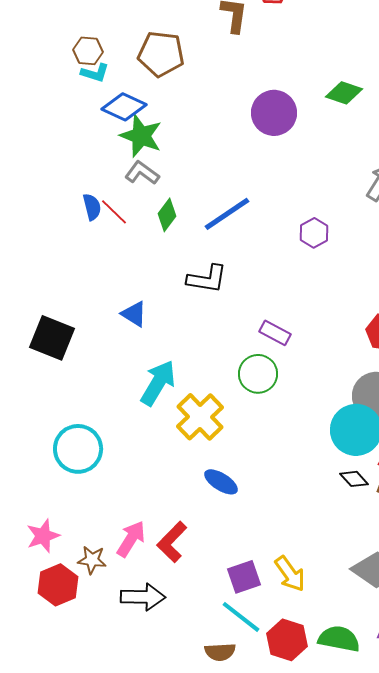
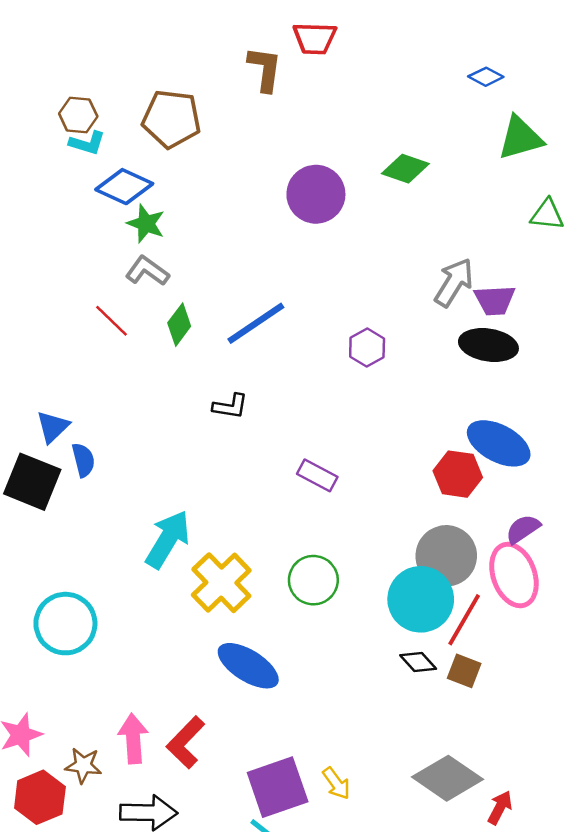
green star: (141, 136) -> (146, 224), size x0.7
blue semicircle: (92, 207) -> (83, 460), moved
black L-shape: (207, 279) -> (230, 406), size x0.7
blue triangle: (134, 314) -> (53, 427), moved, turned 44
green circle: (258, 374) -> (313, 580), moved
blue ellipse: (221, 482) -> (248, 666), size x1.4
pink arrow: (131, 539) -> (133, 739), turned -36
yellow arrow: (290, 574) -> (336, 783), size x0.7
purple square: (244, 577) -> (278, 787), size x1.4

